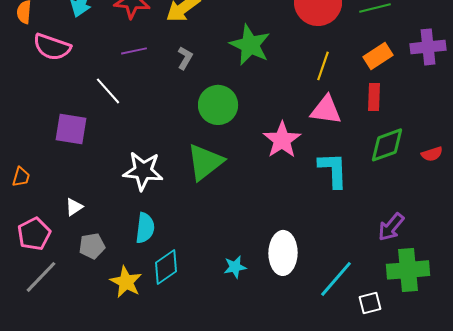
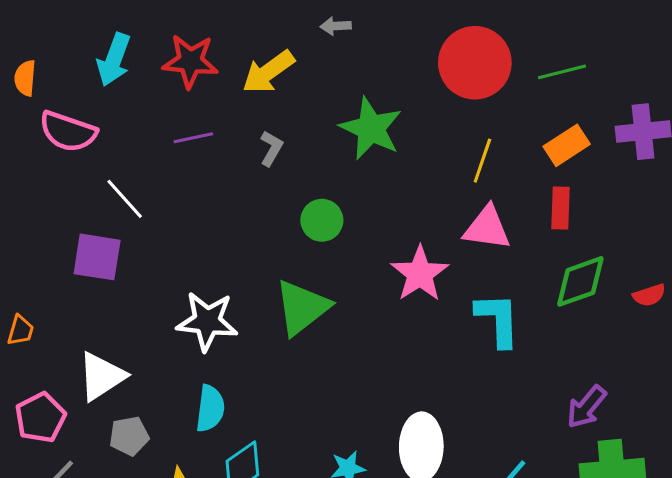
white line: (108, 91) -> (125, 199), moved
green circle: (218, 105) -> (322, 220), size x0.7
white triangle: (74, 207) -> (102, 376), size x1.8

